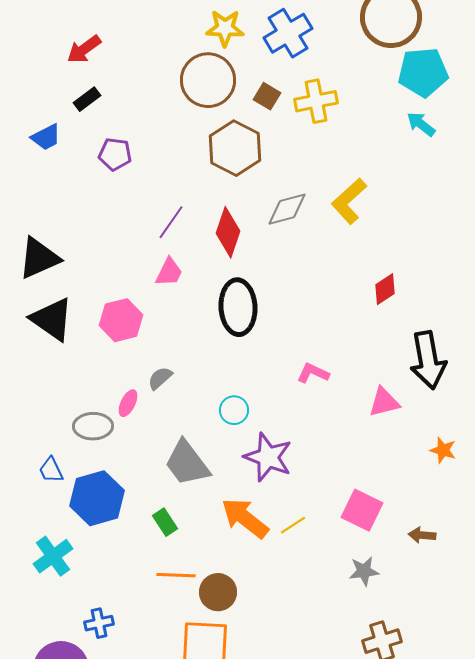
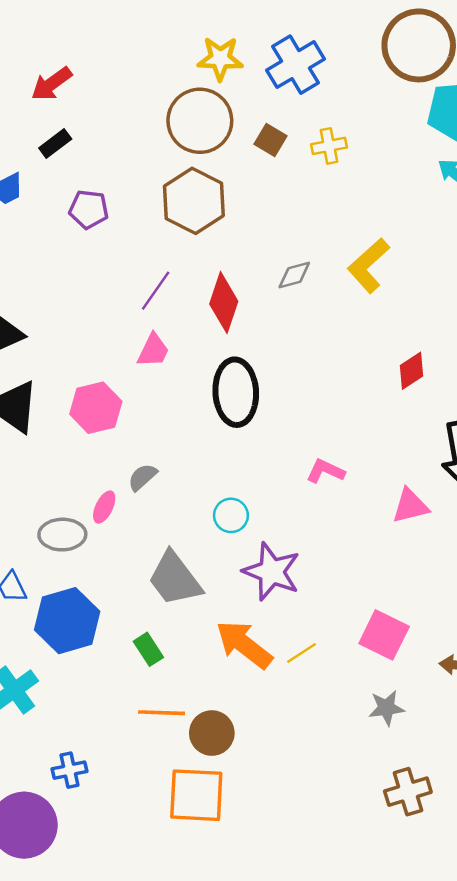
yellow cross: (316, 101) -> (329, 146), size x0.7
brown hexagon: (235, 148) -> (194, 201), moved
gray diamond: (287, 209) -> (294, 275), size x0.7

